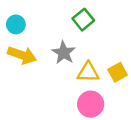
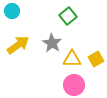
cyan circle: (16, 24) -> (12, 11), moved
yellow arrow: (22, 55) -> (18, 45), turned -55

